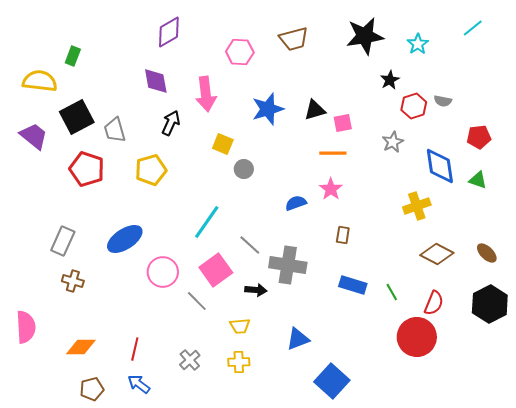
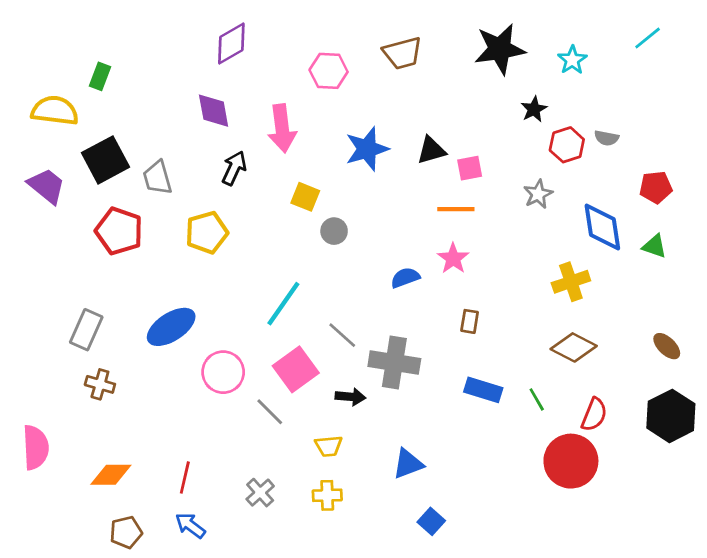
brown diamond: (437, 254) -> (574, 347), moved
blue square: (332, 381) -> (431, 521), moved, size x0.6

